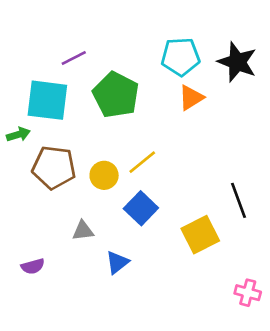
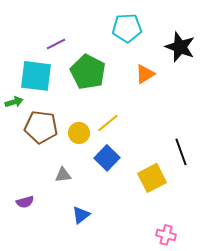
cyan pentagon: (180, 57) -> (127, 28), moved
blue triangle: (117, 262) -> (81, 215), moved
pink cross: (248, 293) -> (166, 235), moved

